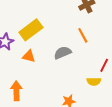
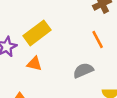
gray semicircle: (63, 53) -> (83, 70), moved

